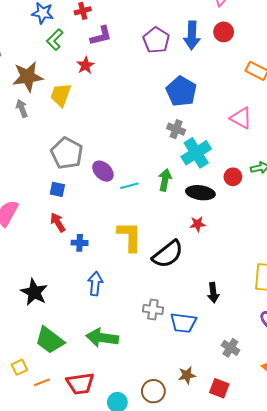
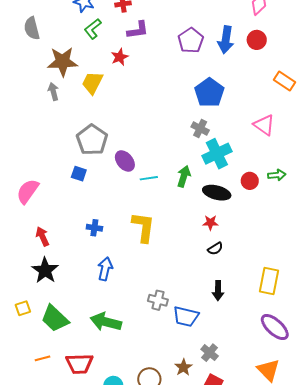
red arrow: (58, 222) -> (42, 236), moved
black semicircle: (168, 254) -> (215, 249), moved, size x0.5
gray cross: (230, 348) -> (210, 353), moved
yellow square: (19, 367) -> (23, 308), moved
brown star: (187, 375) -> (183, 367), turned -30

